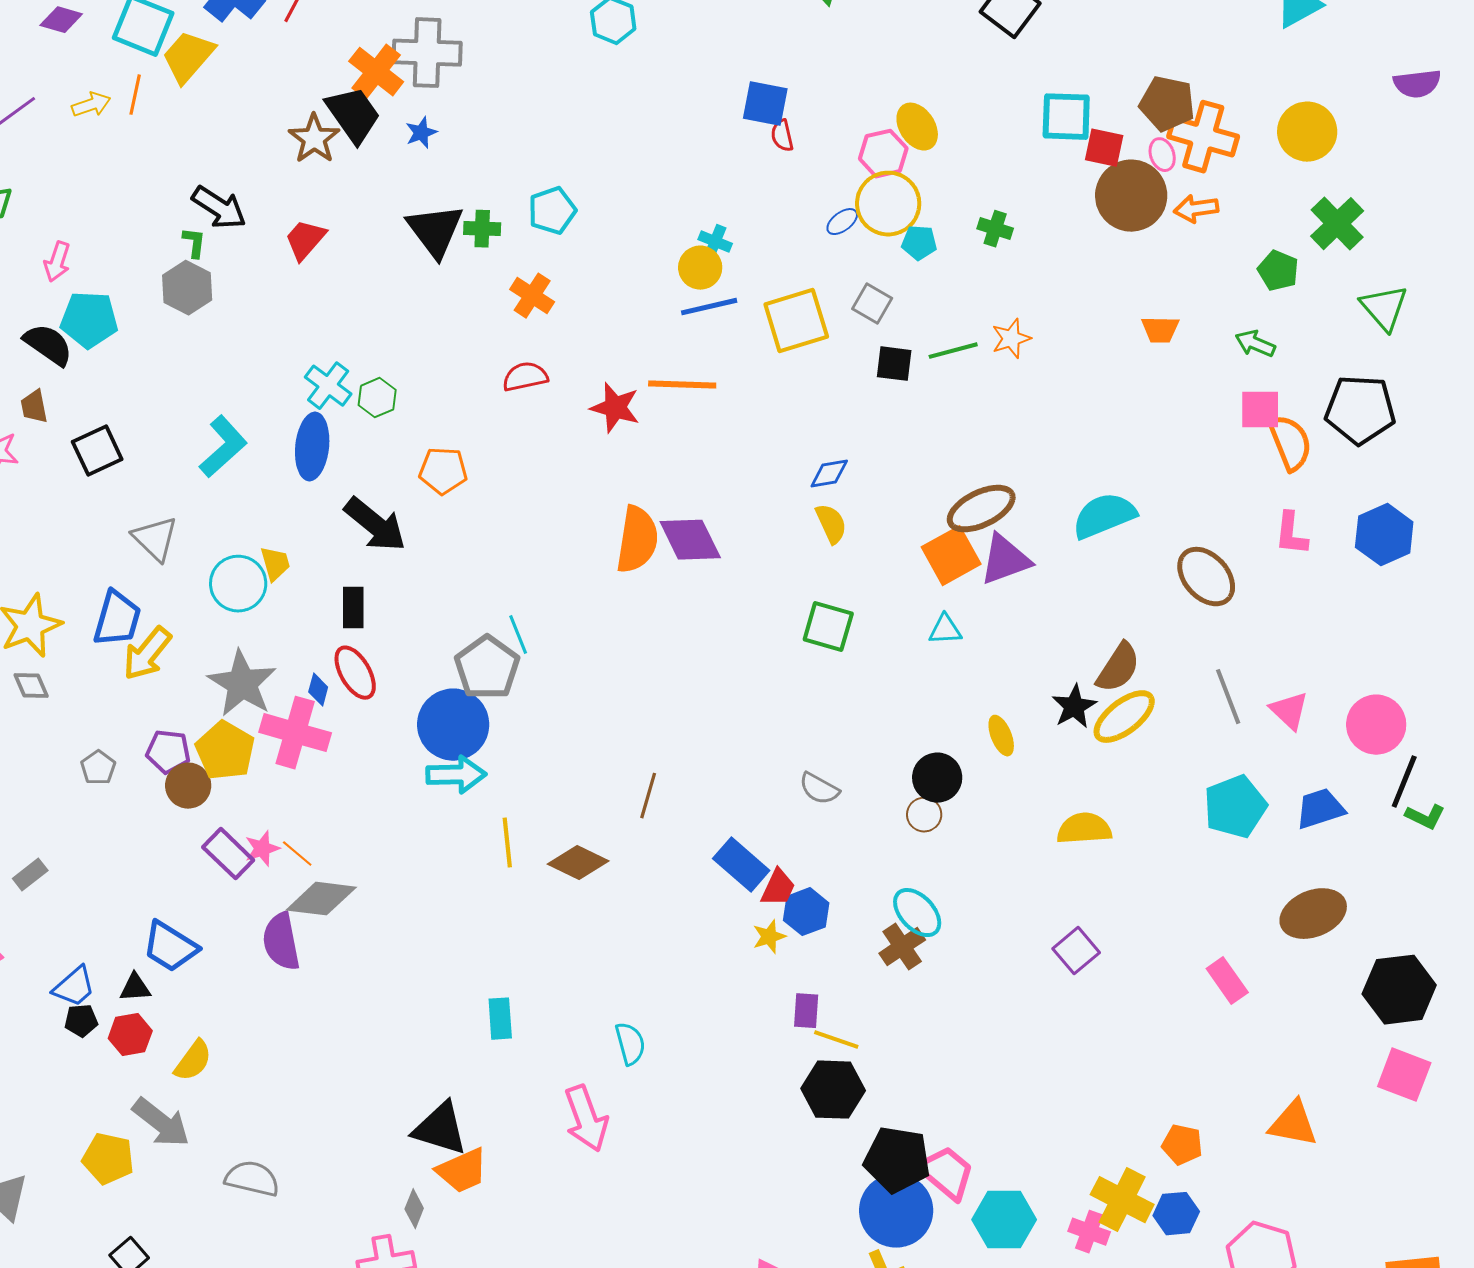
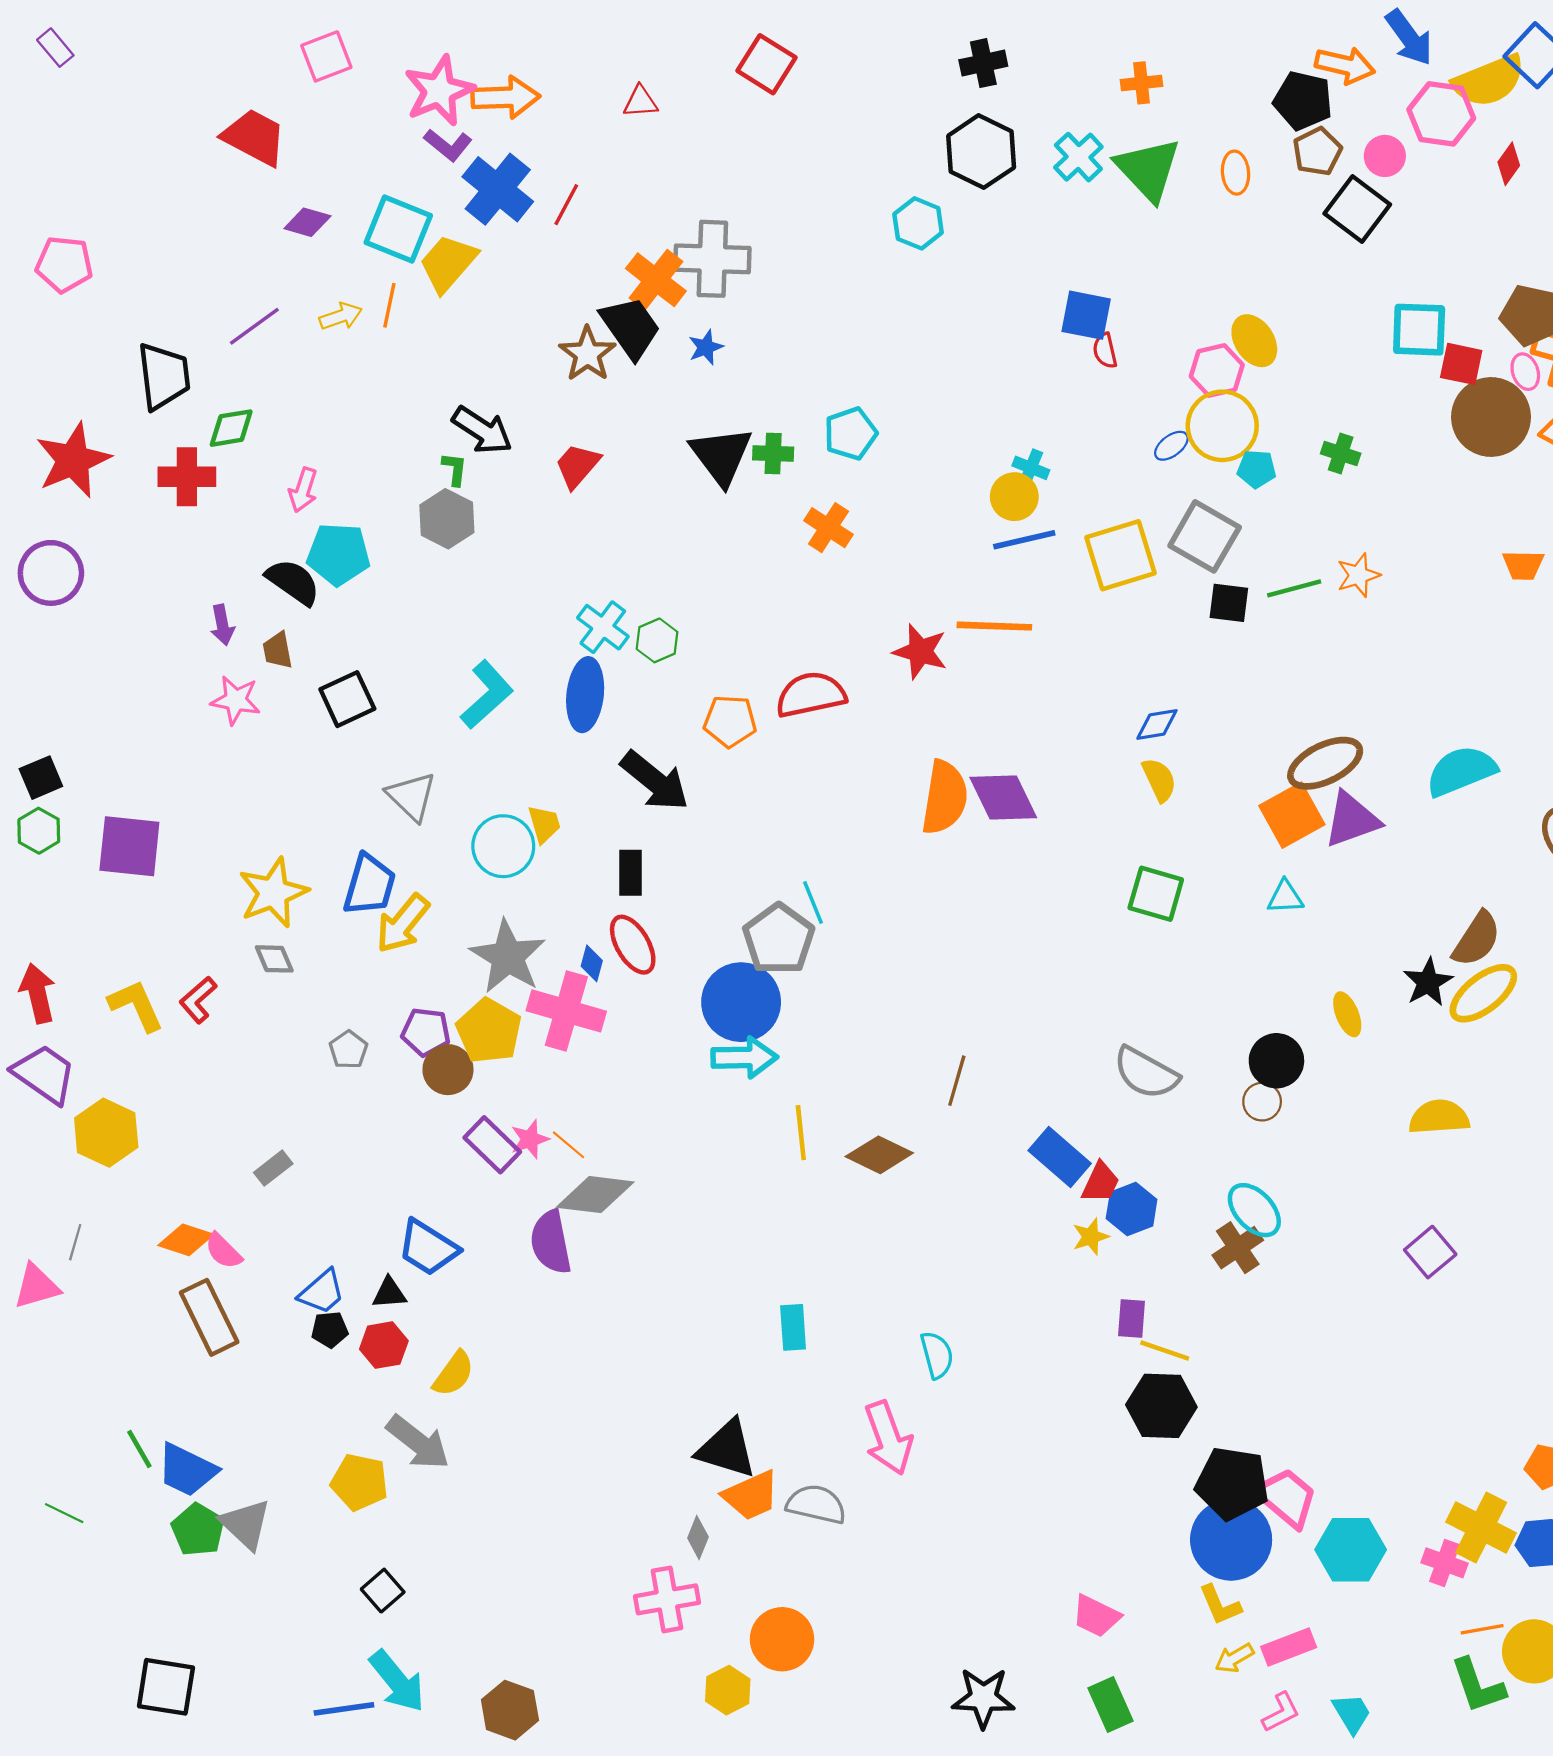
gray square: (872, 304) -> (1205, 536), size x1.6
red semicircle: (525, 377) -> (811, 695), moved, size x1.4
gray semicircle: (819, 789) -> (1146, 1073), size x1.5
gray semicircle: (252, 1179) -> (816, 1504), moved

